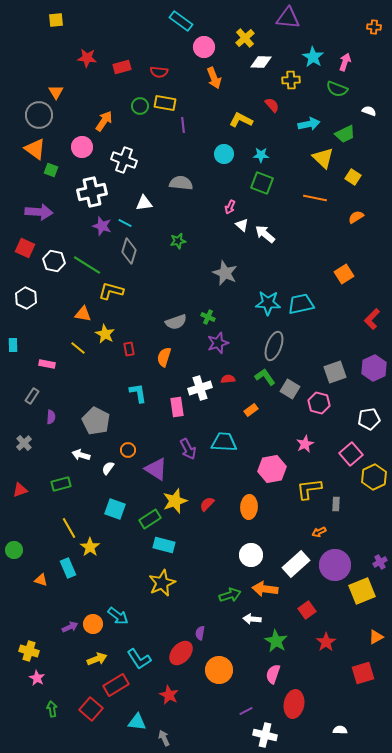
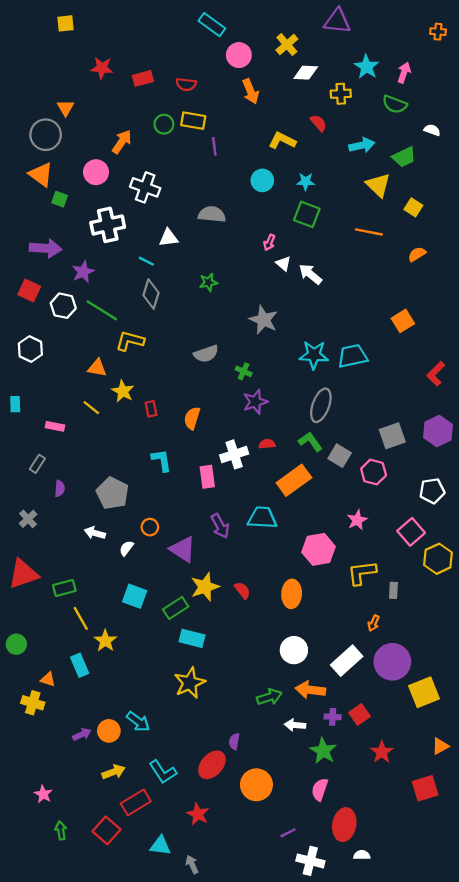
purple star: (102, 226) -> (83, 272), moved, turned 30
gray semicircle: (176, 322) -> (206, 354), moved
orange rectangle: (251, 410) -> (294, 480), size x2.0
green rectangle: (61, 484) -> (64, 588), moved
red triangle: (20, 490) -> (23, 574), size x1.8
red semicircle: (207, 504) -> (242, 590), turned 98
orange arrow: (319, 532) -> (374, 623), turned -40
purple cross: (380, 562) -> (333, 717), moved, turned 32
yellow cross: (29, 651) -> (33, 703), moved
white semicircle: (340, 730) -> (362, 855), moved

